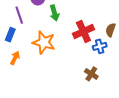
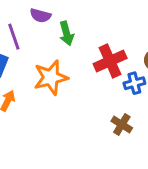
orange star: (44, 42) -> (51, 77), turned -30

